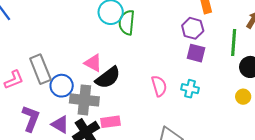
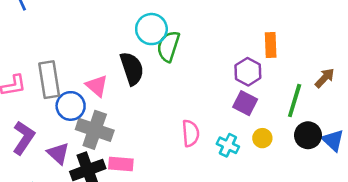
pink triangle: (93, 63) -> (97, 86), moved
black semicircle: (108, 78) -> (132, 69), moved, turned -84
yellow circle: (243, 97) -> (262, 138), moved

